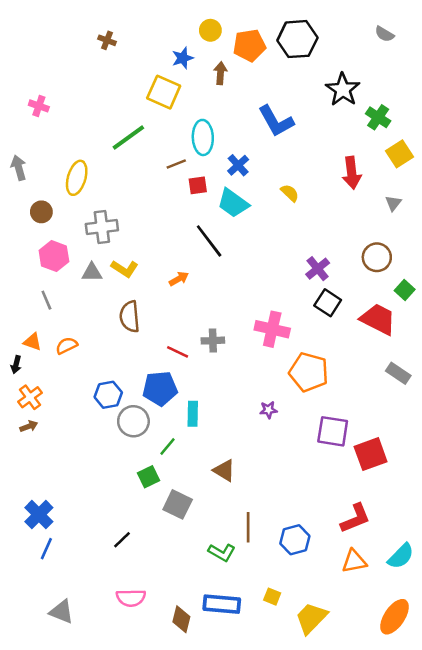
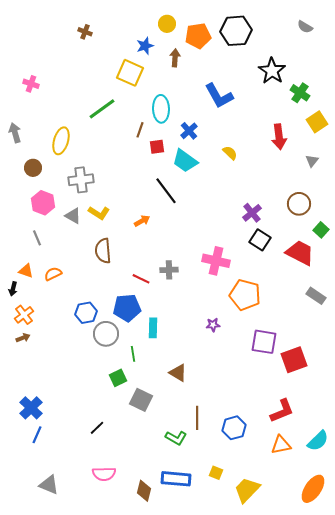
brown line: (176, 164) -> (140, 130), turned -49
gray triangle: (92, 272) -> (73, 216), turned 30
green line: (167, 446) -> (133, 354), turned -49

